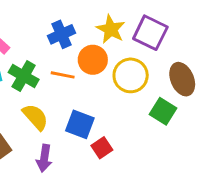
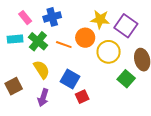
yellow star: (111, 29) -> (100, 19), turned -30
blue cross: (62, 34) -> (52, 17), moved

